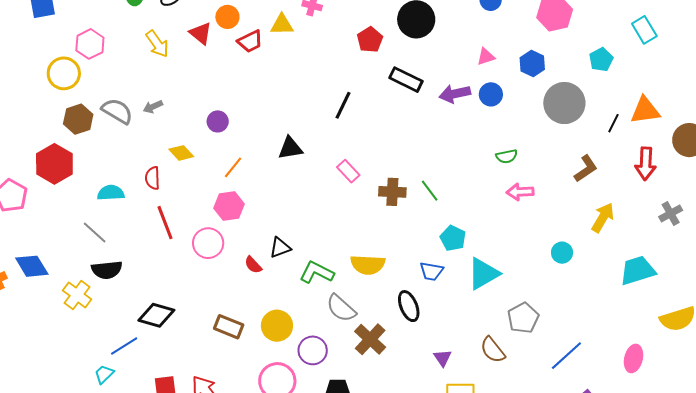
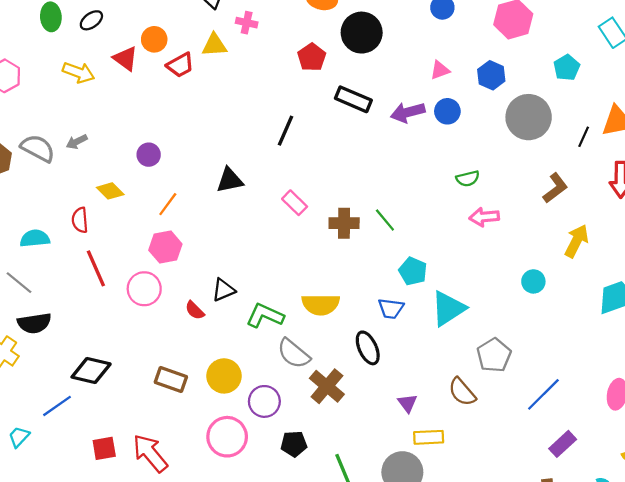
yellow arrow: (157, 44) -> (78, 72), turned -32
cyan trapezoid: (104, 374) -> (19, 437), moved

